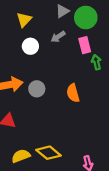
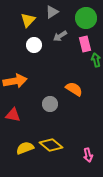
gray triangle: (62, 11) -> (52, 12), moved
gray circle: (37, 89) -> (50, 104), moved
orange semicircle: (73, 93) -> (74, 89), turned 138

